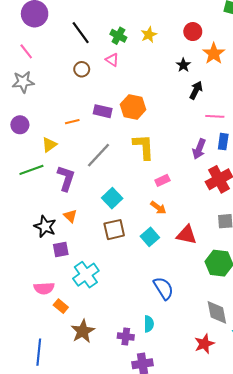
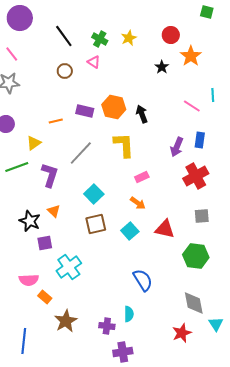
black arrow: (196, 90) -> (142, 114), moved, turned -48
pink line: (215, 116) -> (192, 106), moved, turned 30

